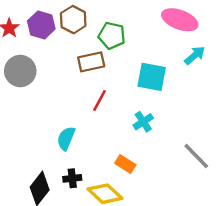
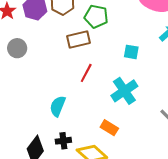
gray circle: (20, 71) -> (17, 48), size x0.7
cyan square: (152, 77) -> (131, 52), size x0.6
cyan cross: (143, 122) -> (124, 91), size x1.5

